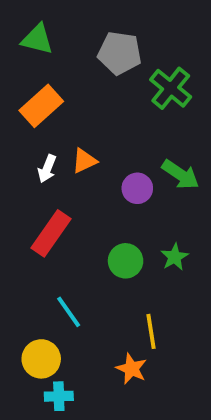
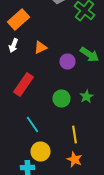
white arrow: (47, 169) -> (14, 46), moved
yellow circle: (41, 359) -> (40, 152), moved
orange star: (131, 369) -> (74, 160), moved

